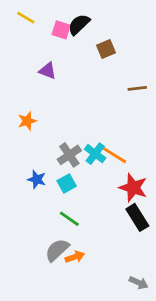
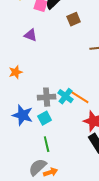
gray cross: (69, 155) -> (47, 97), turned 30
blue star: (37, 179) -> (23, 115), size x1.5
green line: (69, 219) -> (47, 144), turned 42

